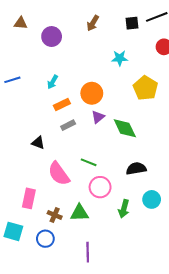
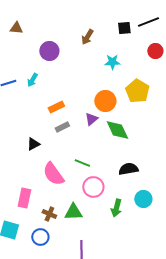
brown arrow: (93, 23) -> (87, 37), moved
purple circle: (52, 37) -> (49, 51), moved
cyan arrow: (53, 82) -> (32, 80), moved
orange circle: (92, 93) -> (105, 101), moved
black triangle: (38, 143) -> (33, 144), turned -48

